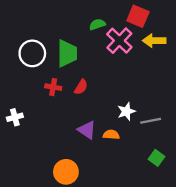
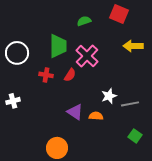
pink cross: (119, 41) -> (87, 56), moved
yellow arrow: (154, 41) -> (133, 46), moved
white circle: (32, 53) -> (17, 53), moved

